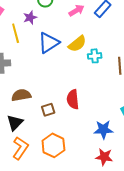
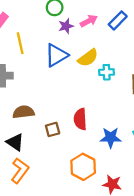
purple star: (30, 18) -> (66, 26), moved
black triangle: (15, 123) -> (15, 142), turned -42
blue star: (103, 130) -> (111, 138), moved
orange hexagon: (53, 145) -> (83, 167), moved

